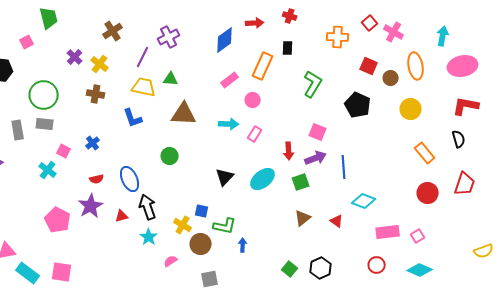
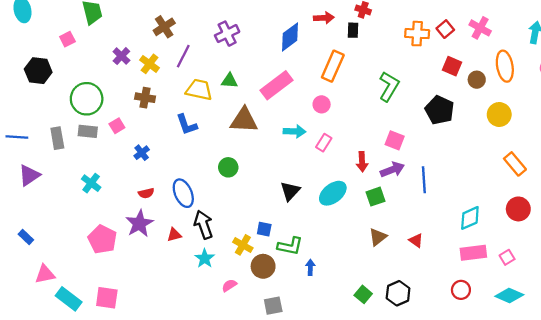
red square: (370, 23) -> (445, 29), moved
black rectangle: (288, 48) -> (353, 30), moved
purple line: (143, 57) -> (183, 56), moved
pink rectangle: (230, 80) -> (277, 85), moved, size x1.6
pink square: (64, 151) -> (117, 126), moved, turned 32
cyan diamond: (364, 201) -> (470, 218), moved, turned -45

